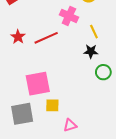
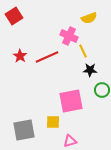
yellow line: (94, 32) -> (83, 51), moved
pink square: (38, 84) -> (71, 101), moved

